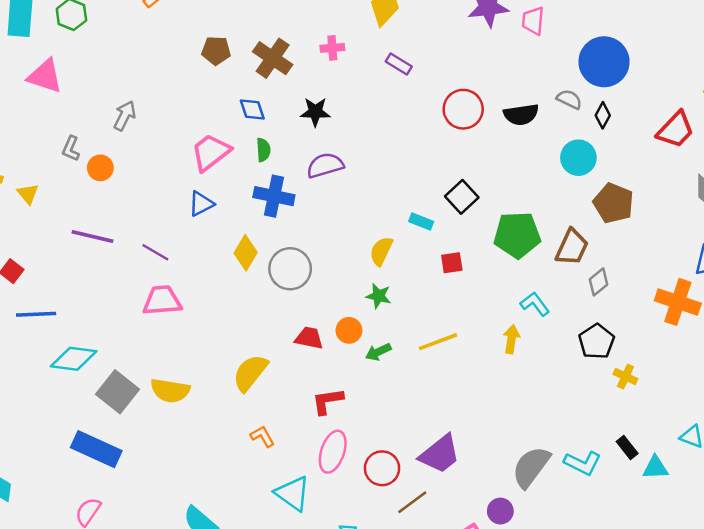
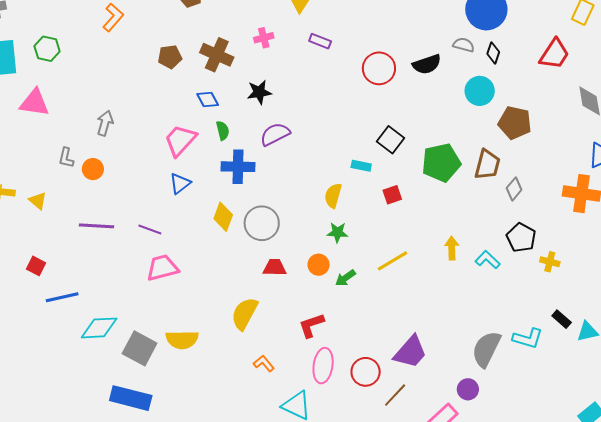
cyan L-shape: (535, 304) -> (488, 260), moved
red trapezoid: (309, 338) -> (275, 268), moved

